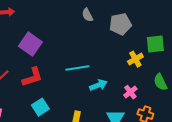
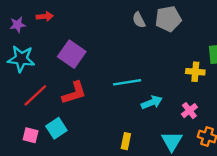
gray pentagon: (120, 24) -> (168, 19), moved
yellow cross: (135, 59) -> (195, 72), turned 35
cyan square: (40, 107) -> (56, 128), moved

